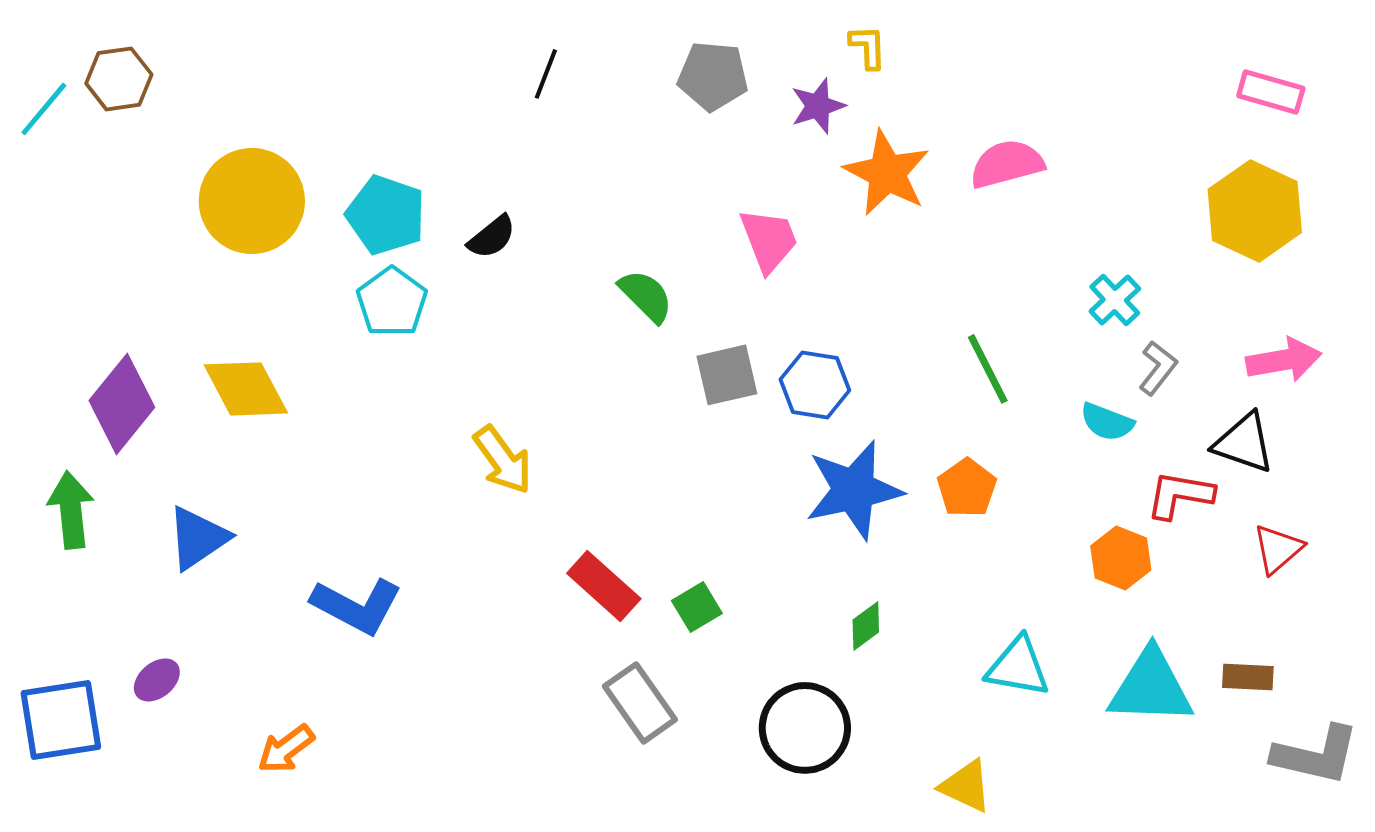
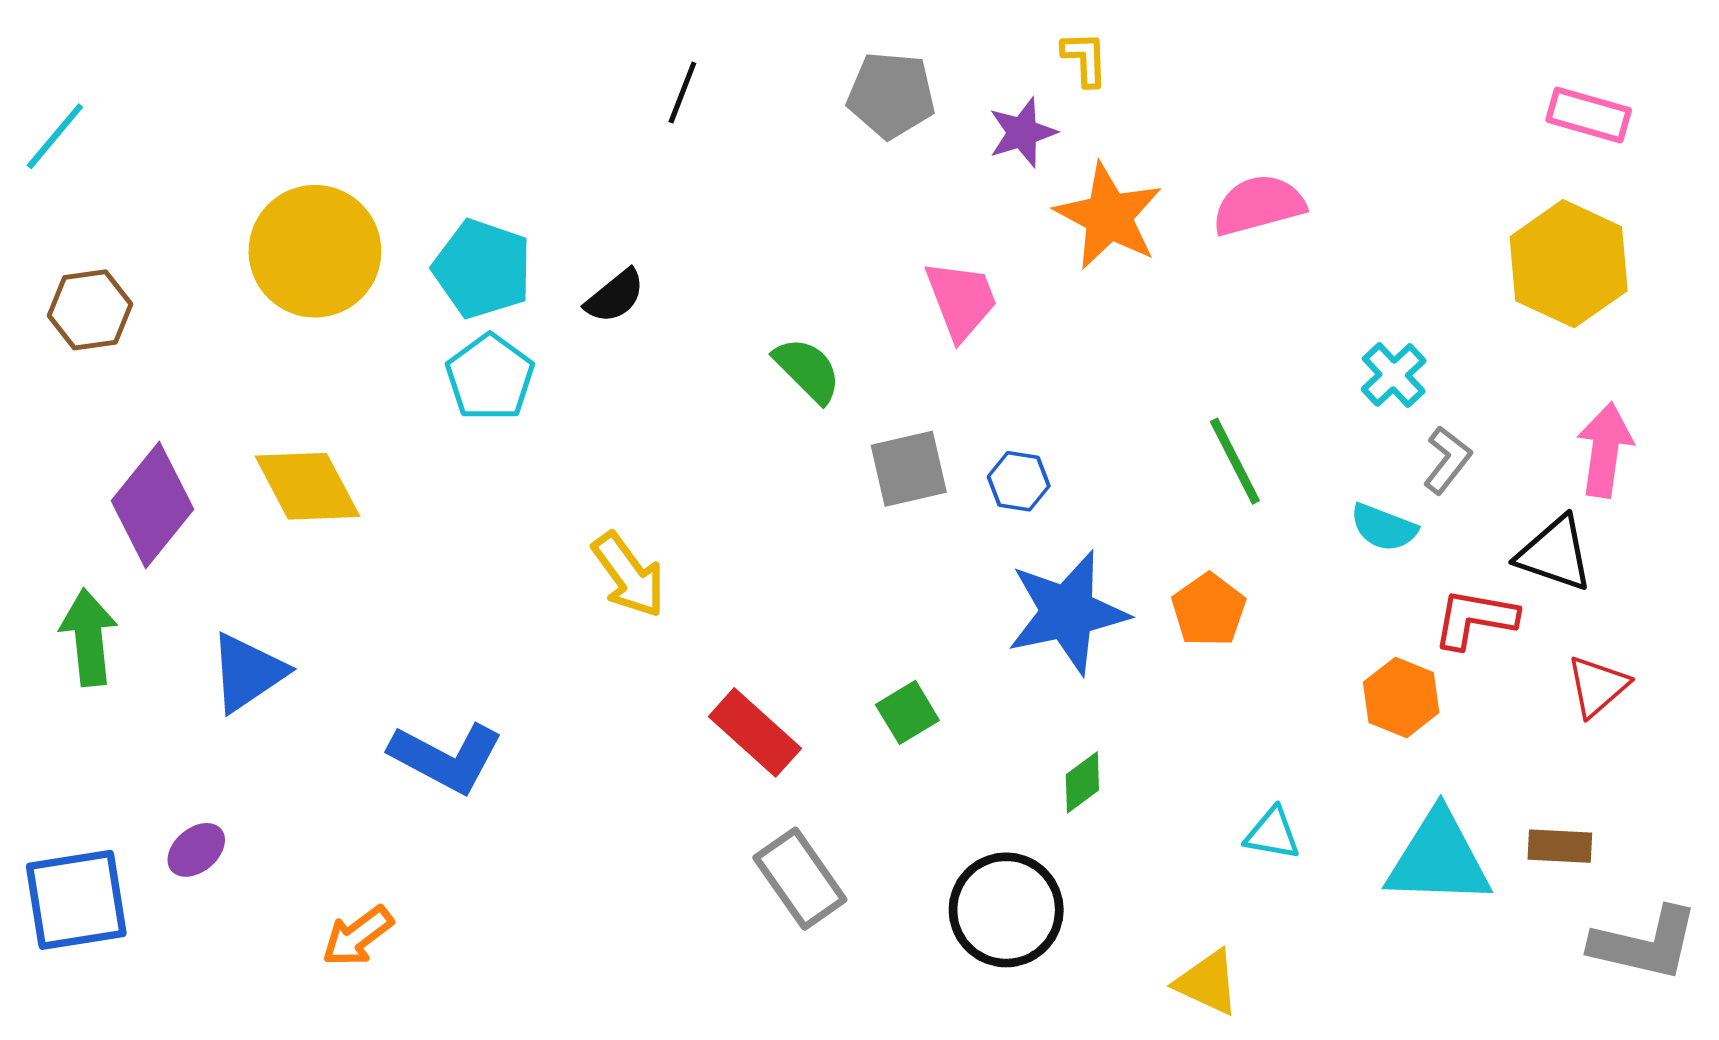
brown hexagon: (119, 79) -> (90, 310), moved
pink arrow: (1284, 360) -> (1605, 450), turned -72
blue hexagon: (815, 385) -> (1019, 481), size x0.7
green square: (697, 607) -> (907, 712), moved
cyan triangle: (1018, 667) -> (1272, 834), size x0.7

